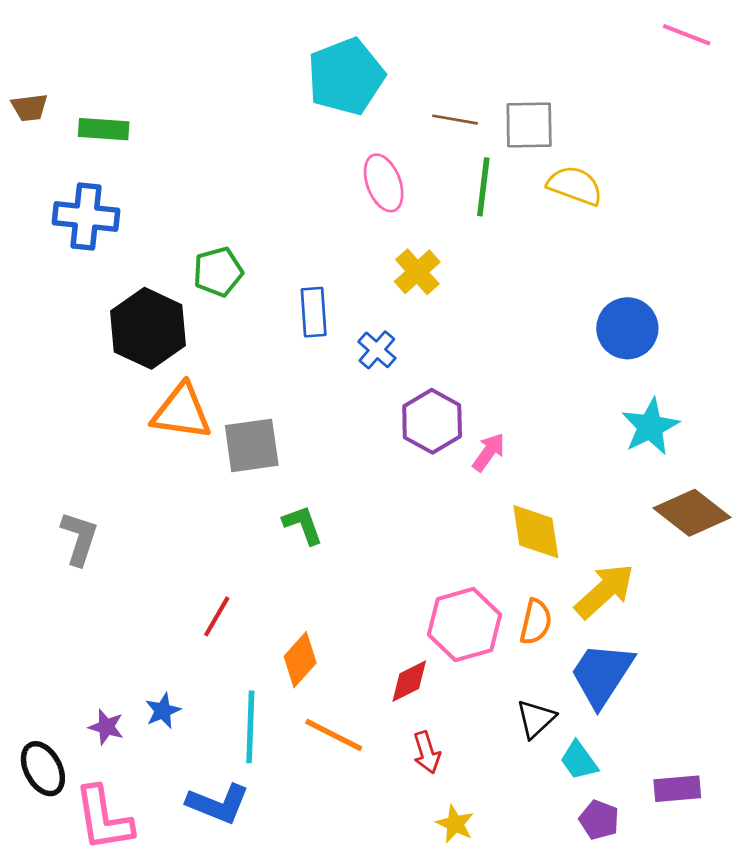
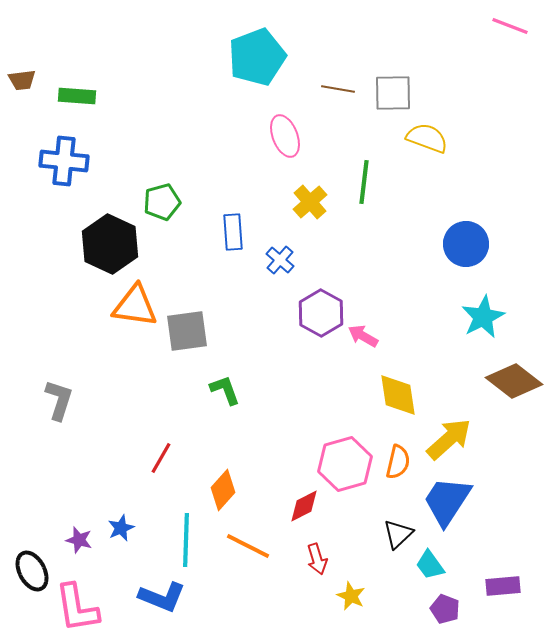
green line: (483, 187) -> (364, 182), moved
pink arrow: (489, 452) -> (363, 336), turned -96
yellow star: (455, 824) -> (351, 596), moved

